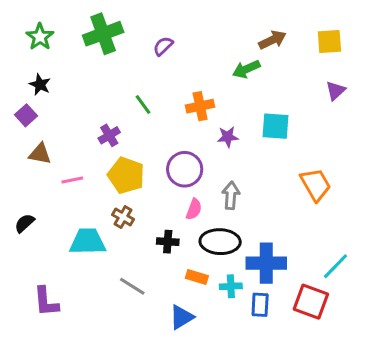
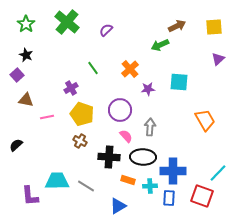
green cross: (103, 34) -> (67, 22), turned -30
orange cross: (200, 106) -> (130, 69), turned -30
pink semicircle: (194, 209) -> (126, 136), turned -64
cyan trapezoid: (88, 242) -> (57, 181), moved
black cross: (168, 242) -> (109, 157), size x1.5

